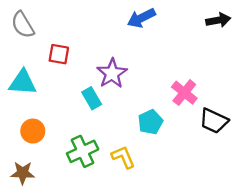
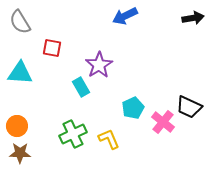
pink cross: (184, 93) -> (163, 122), moved
orange circle: (33, 131) -> (17, 126), moved

